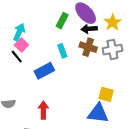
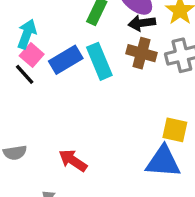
cyan rectangle: (62, 51) -> (99, 61), size x1.5
blue rectangle: (44, 71) -> (66, 60), moved
red arrow: (43, 110) -> (73, 160), turned -54

